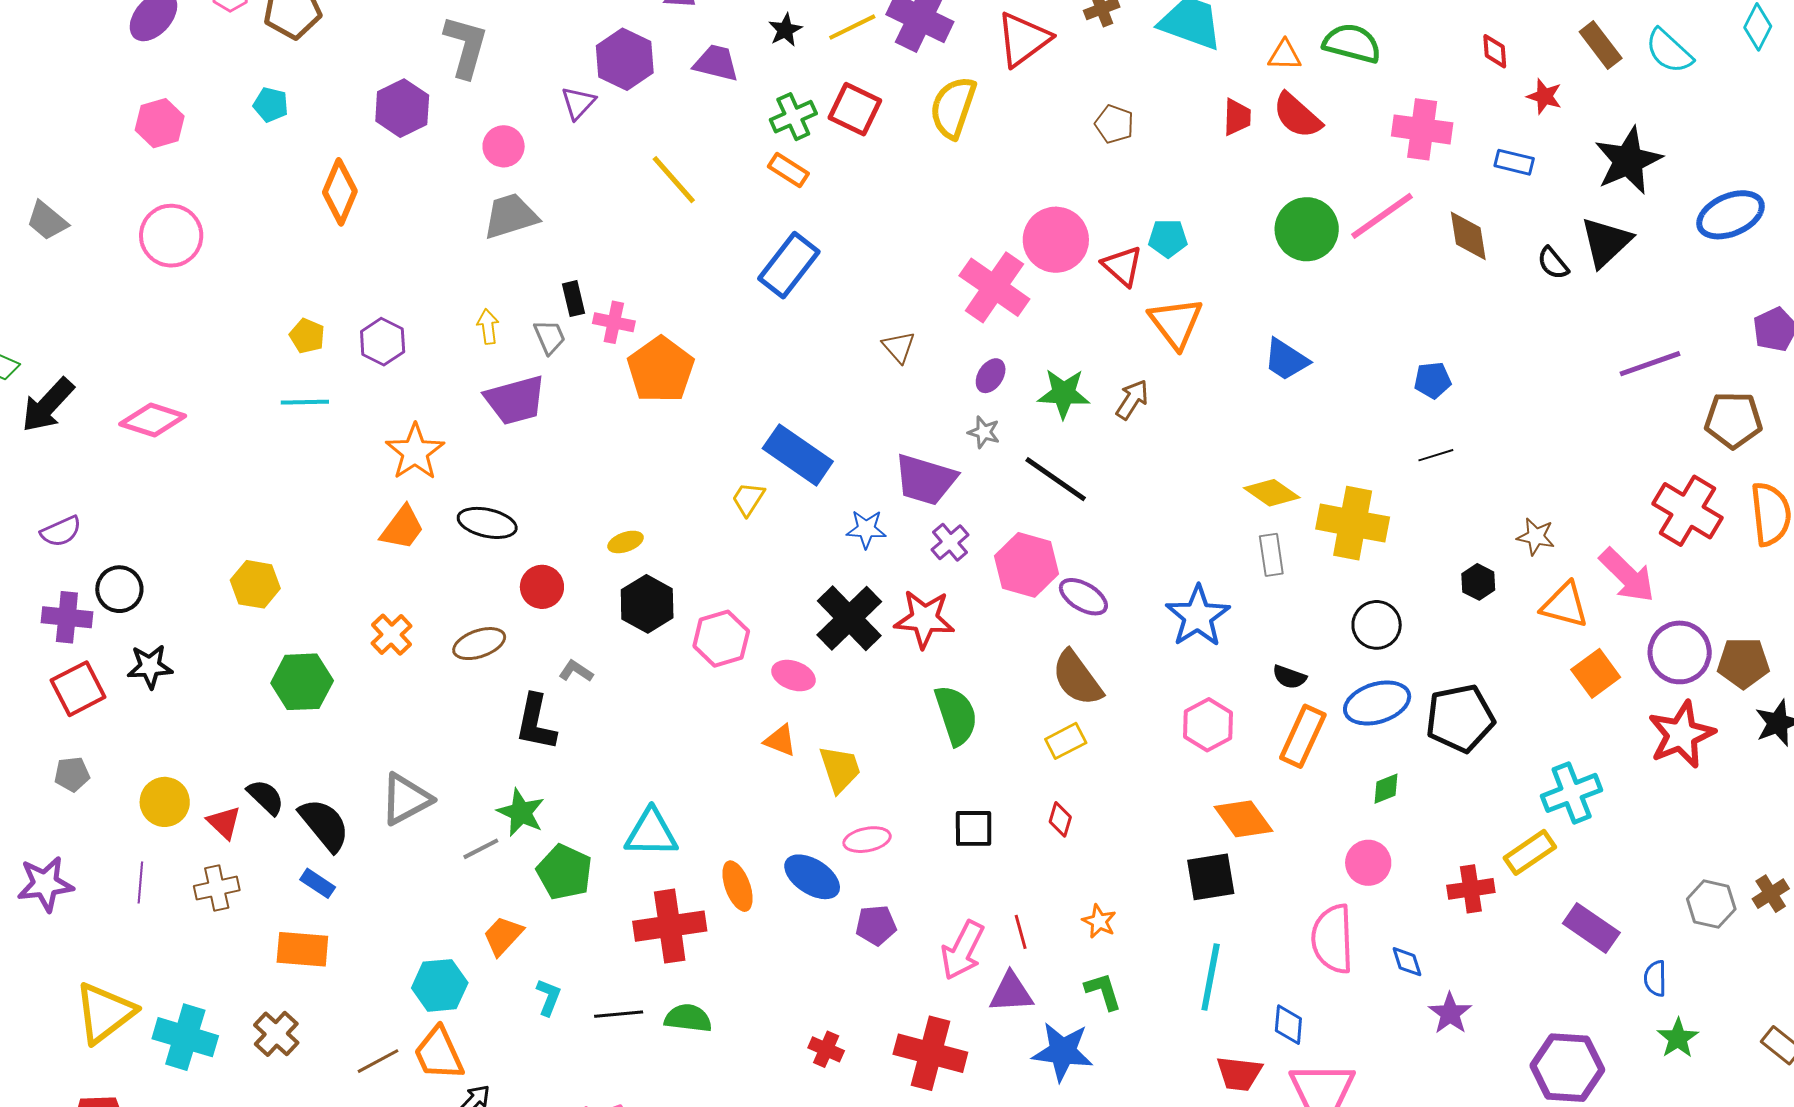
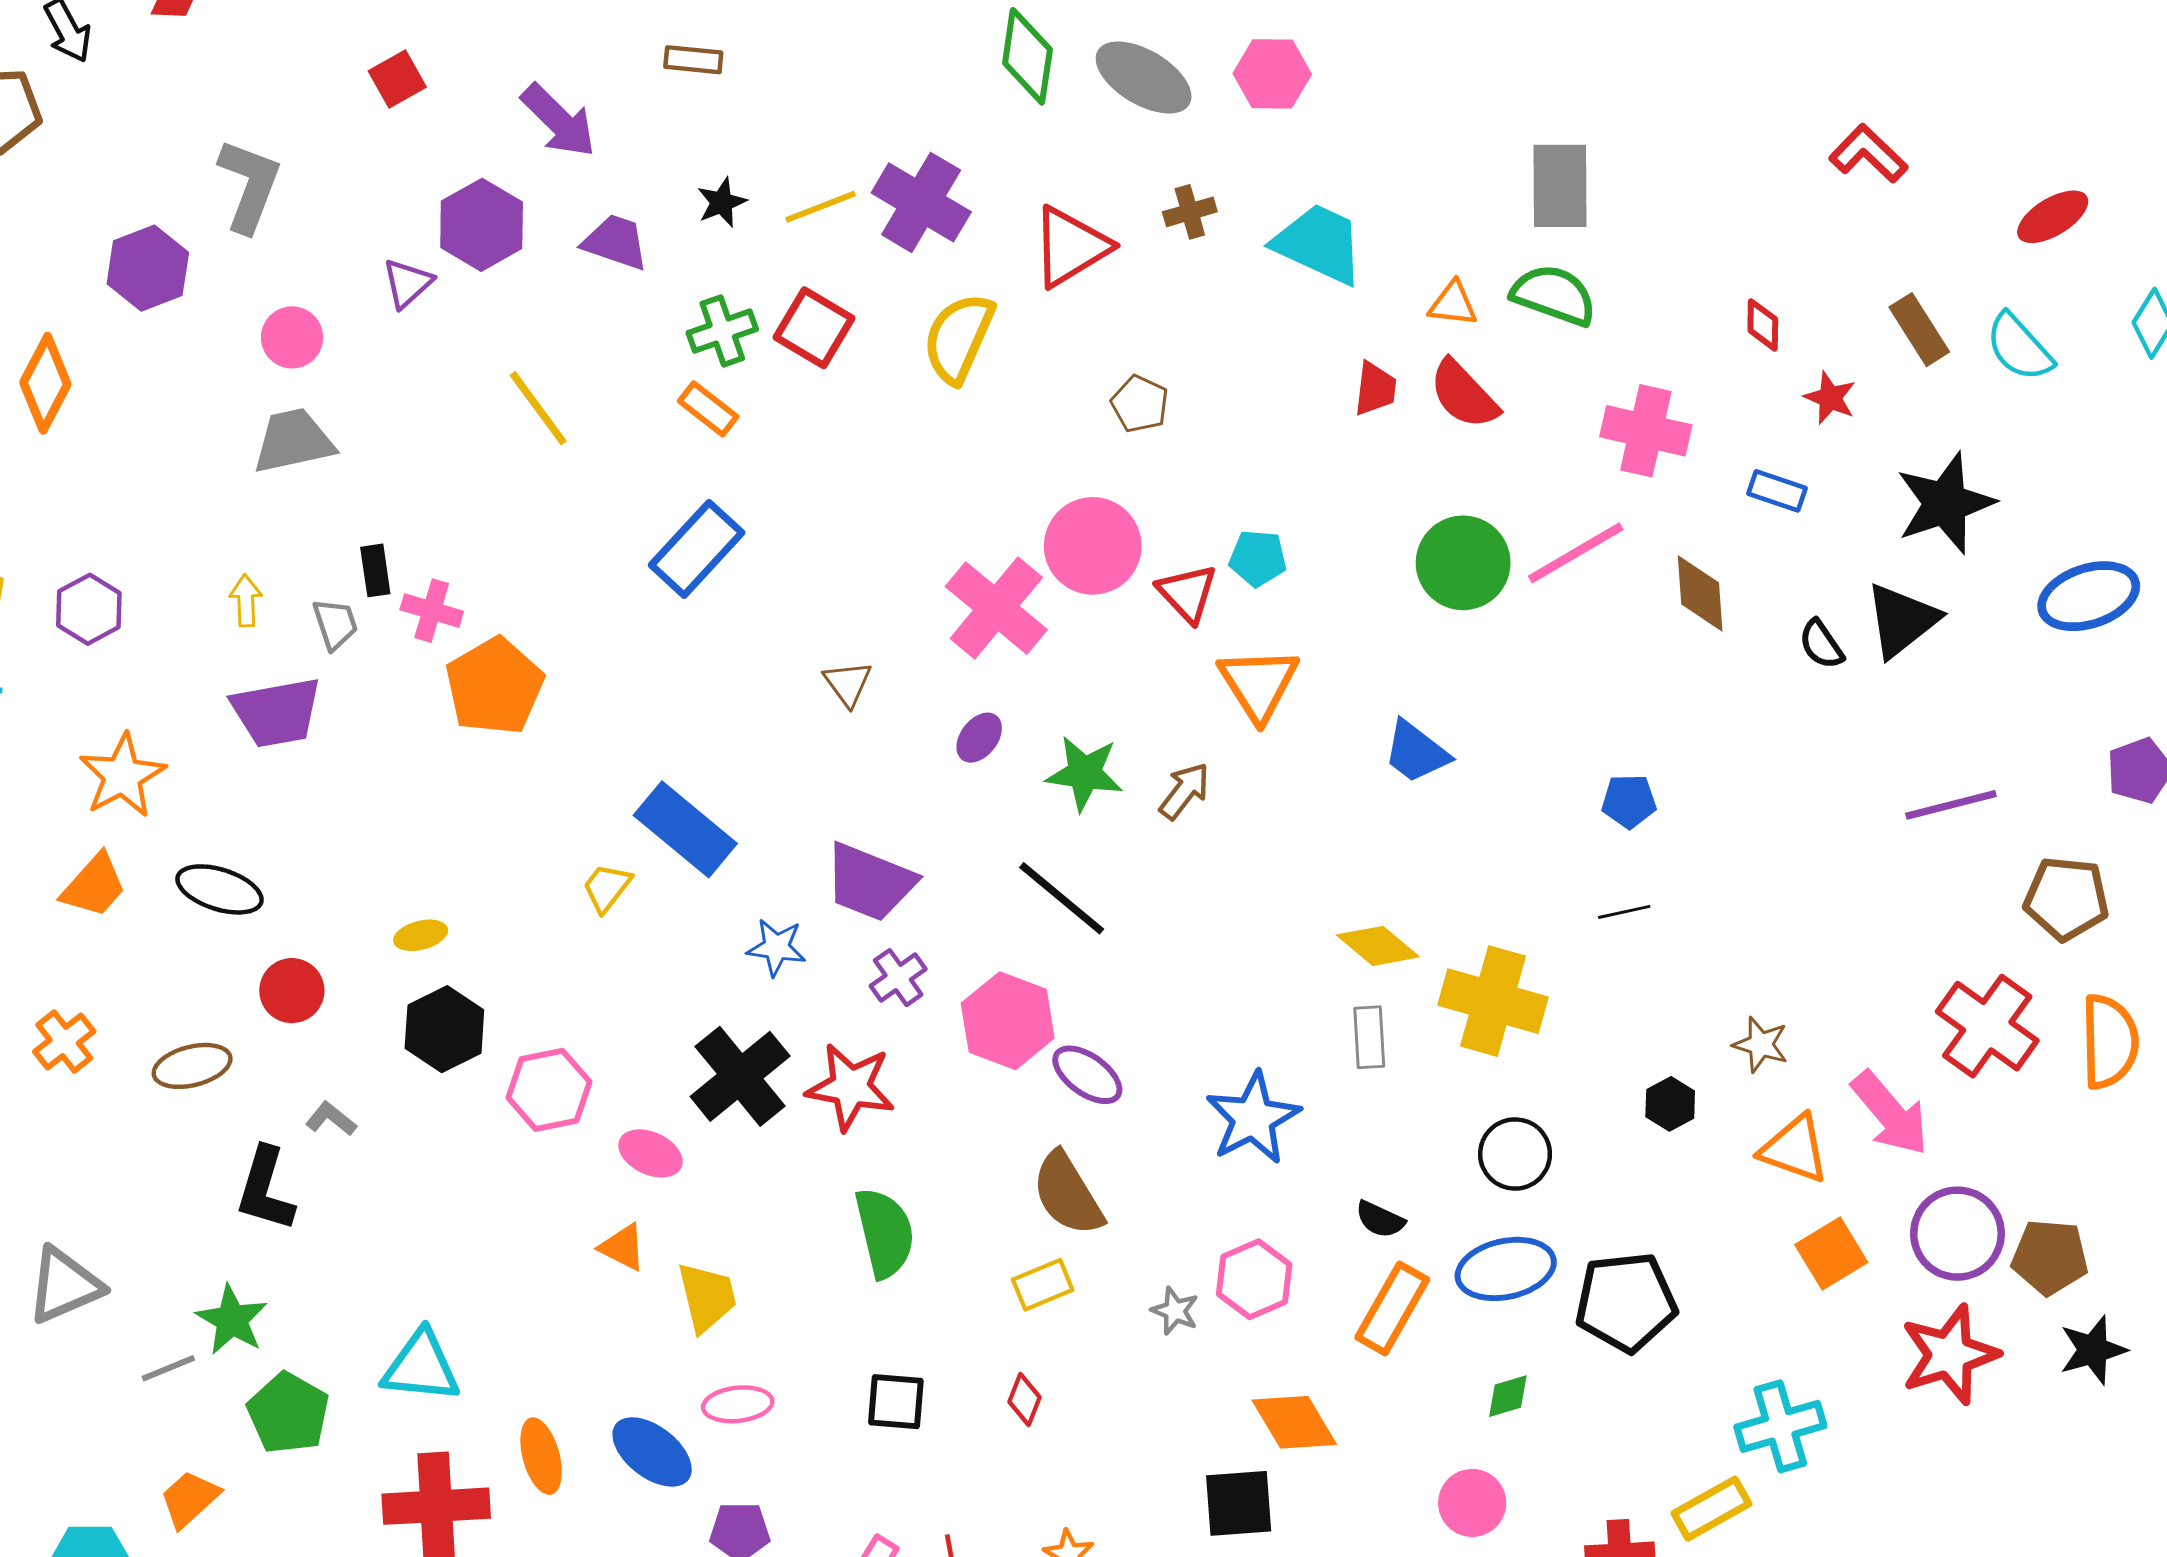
brown pentagon: (1114, 124) -> (1140, 404), moved
gray star: (984, 432) -> (1175, 1311), moved

